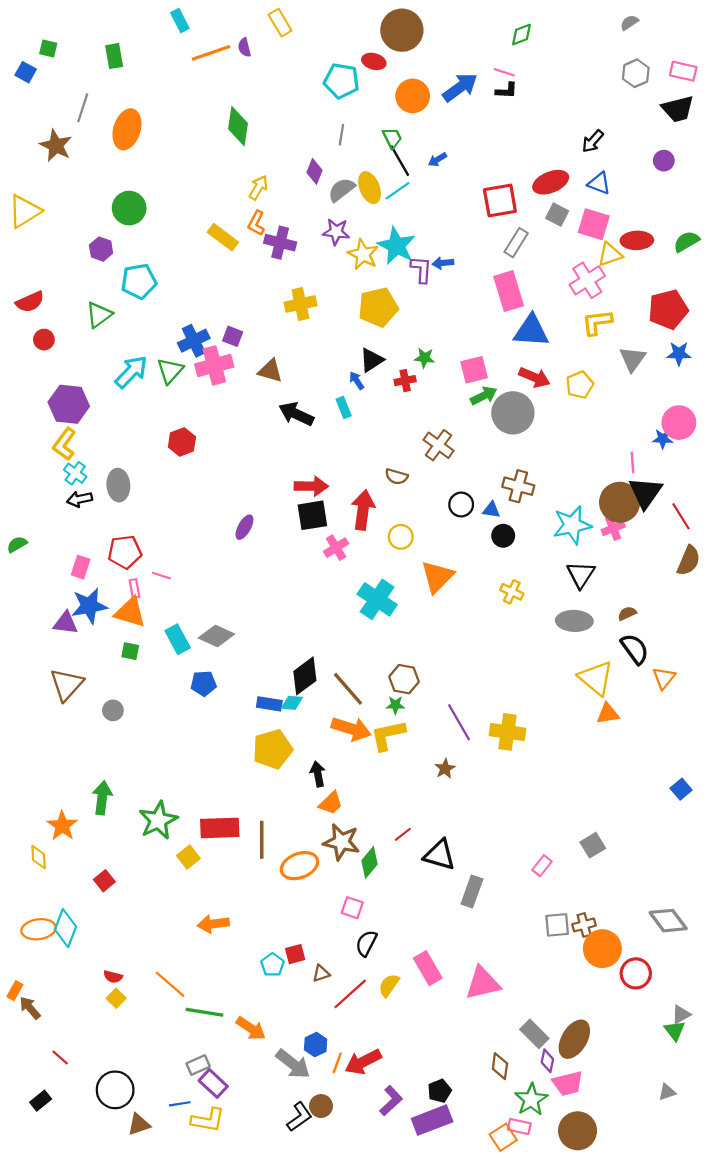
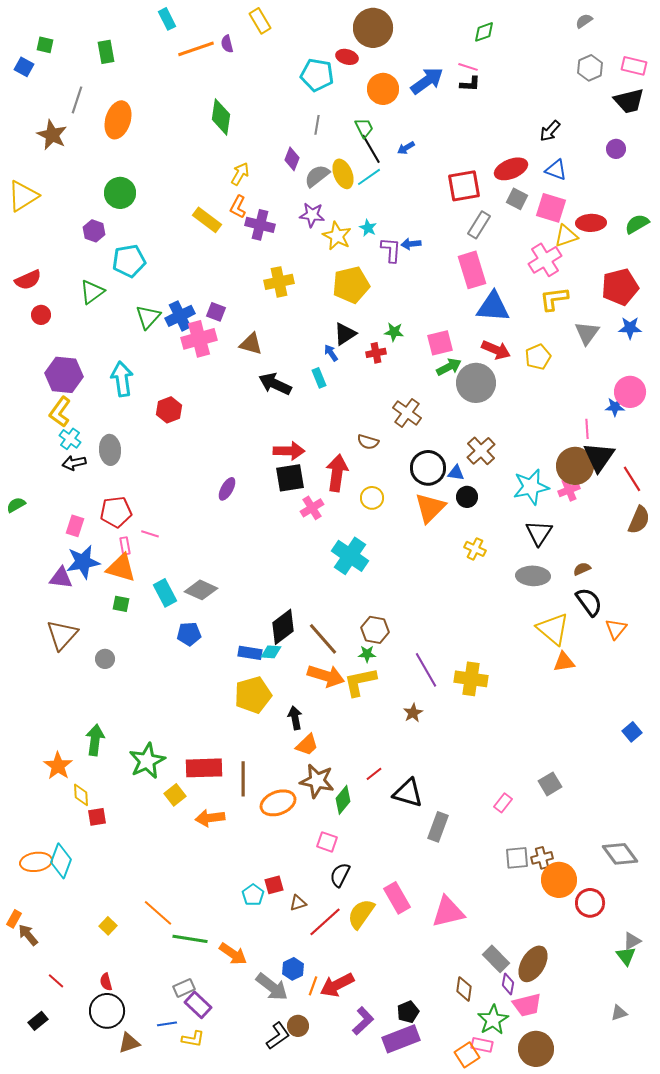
cyan star: (396, 246) -> (368, 228), size x0.5
green triangle: (170, 371) -> (148, 317), moved
cyan arrow: (131, 372) -> (122, 379), moved, turned -52
brown cross: (518, 486) -> (481, 451), turned 32
black circle: (461, 504) -> (428, 468), size x1.5
orange triangle: (437, 577) -> (430, 508), moved
yellow diamond: (39, 857) -> (81, 795), moved
red square: (104, 881) -> (97, 817), turned 30
orange arrow: (213, 924) -> (210, 818), moved
red semicircle: (113, 977) -> (106, 982), moved, turned 60
yellow semicircle: (389, 985) -> (361, 914), size x1.4
yellow L-shape: (208, 1120) -> (193, 1039), size x0.7

